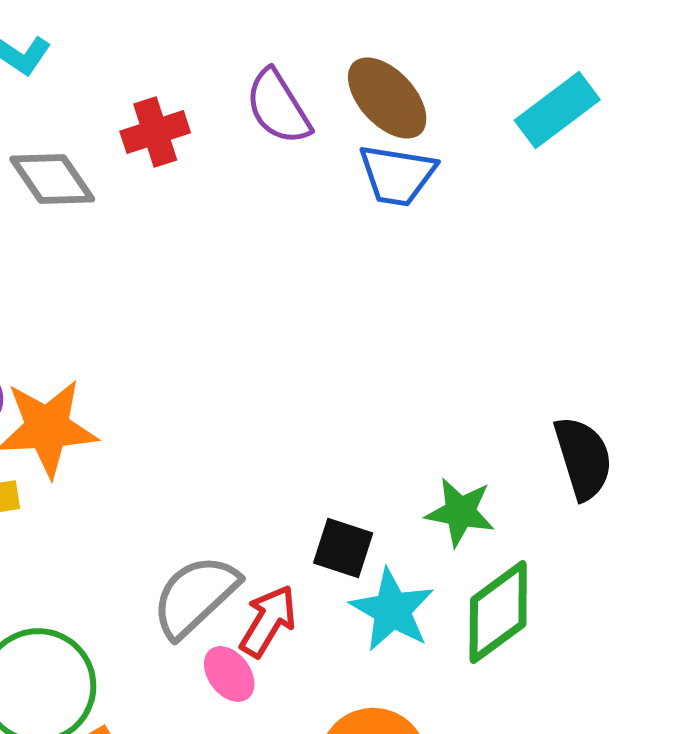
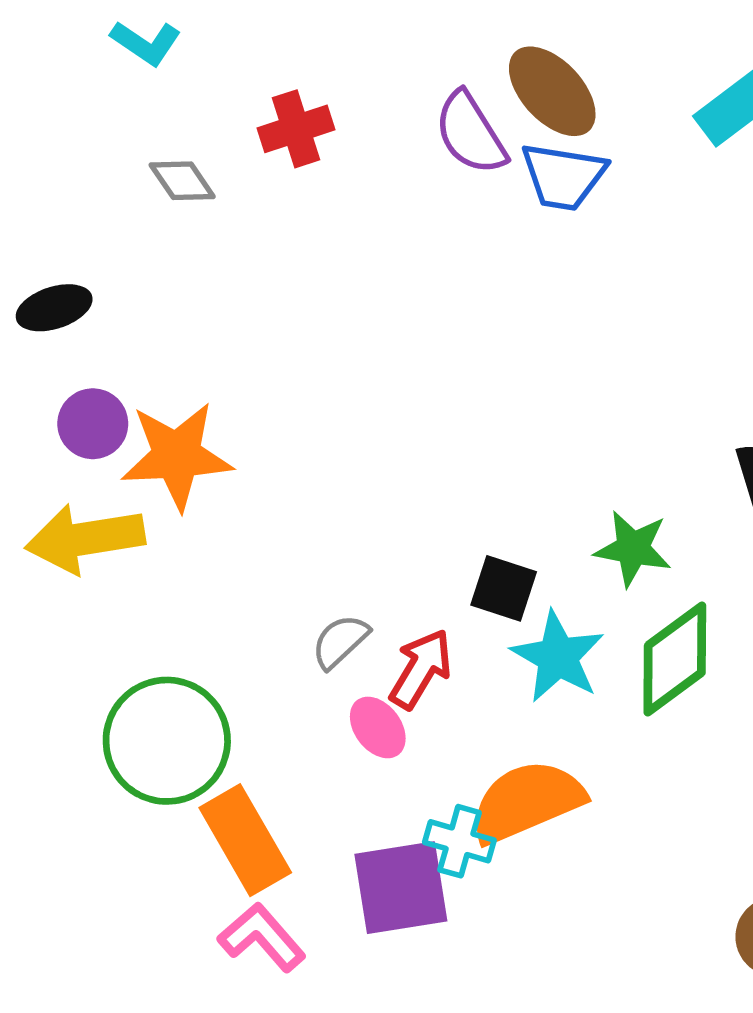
purple semicircle: (278, 107) -> (471, 133), moved
gray diamond: (52, 179) -> (182, 181), size x0.7
gray semicircle: (195, 596) -> (340, 641), size x0.6

